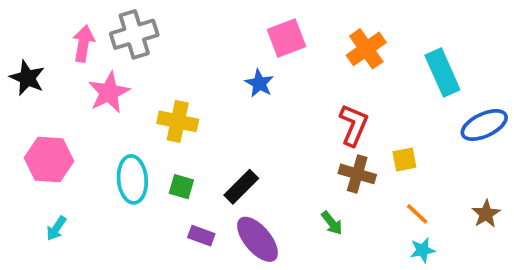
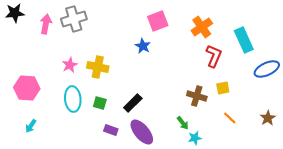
black star: (27, 78) -> (15, 13), moved, turned -30
pink star: (109, 92) -> (70, 65), moved, size x0.7
red L-shape: (354, 125) -> (214, 56), moved
cyan star: (423, 250) -> (195, 138), moved

